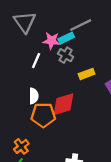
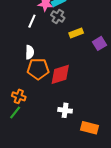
red diamond: (63, 104) -> (60, 74), moved
orange cross: (21, 146) -> (19, 96), turned -32

